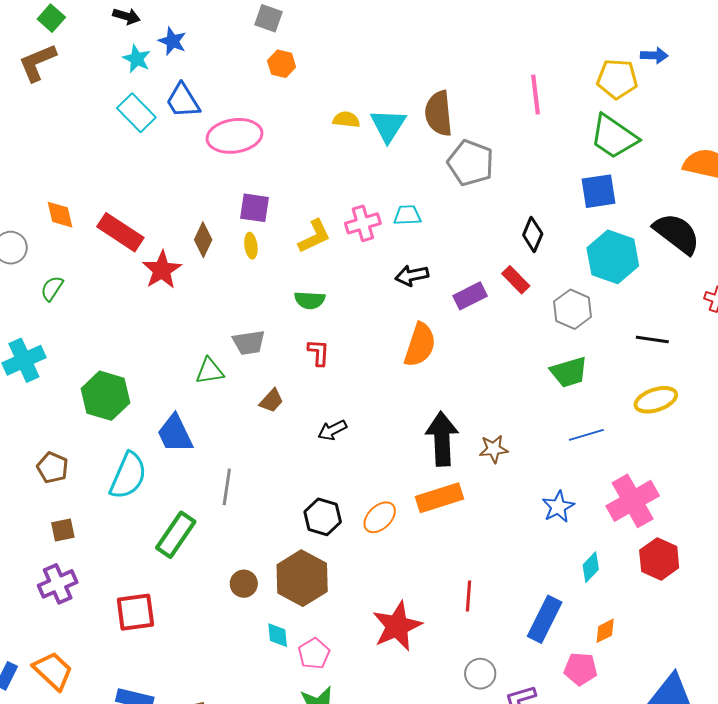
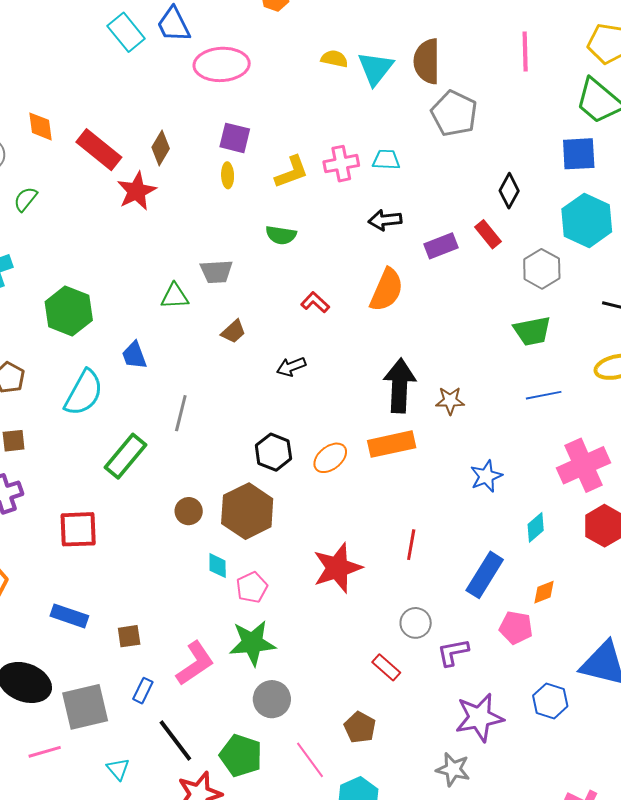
brown diamond: (203, 240) -> (161, 148), moved
red L-shape: (319, 353) -> (315, 302), moved, turned -56
blue trapezoid: (175, 434) -> (134, 355), size x0.7
blue star: (558, 507) -> (486, 476), moved

